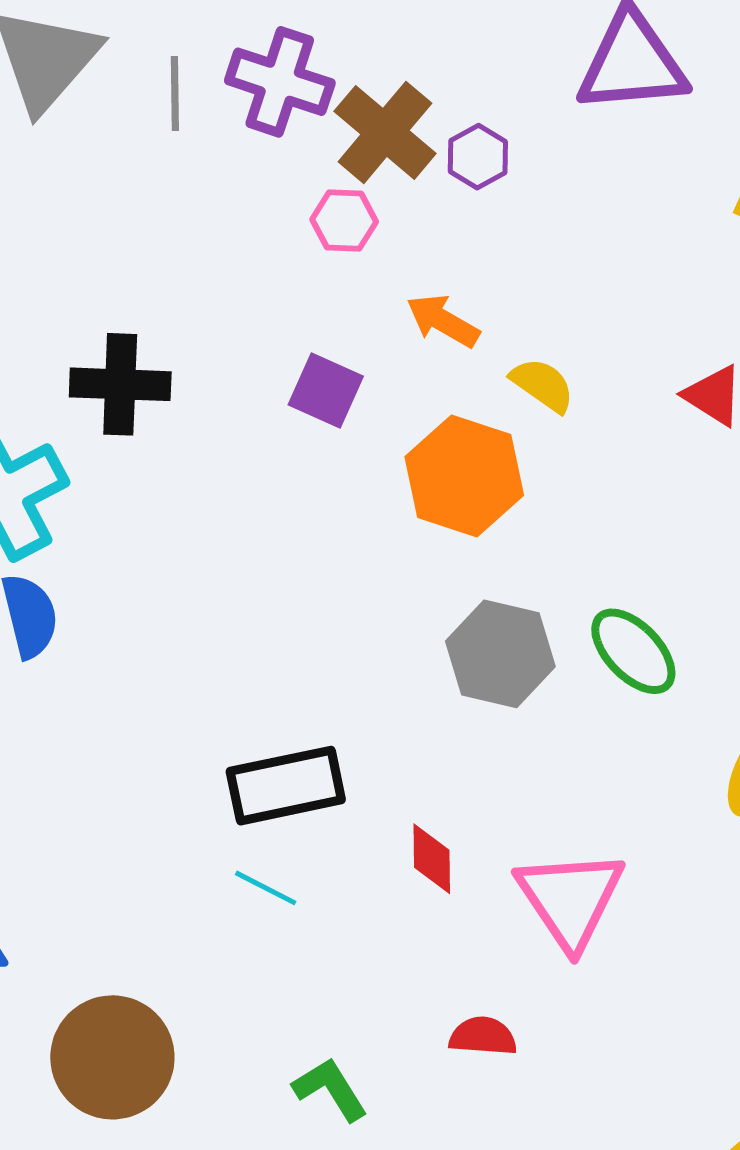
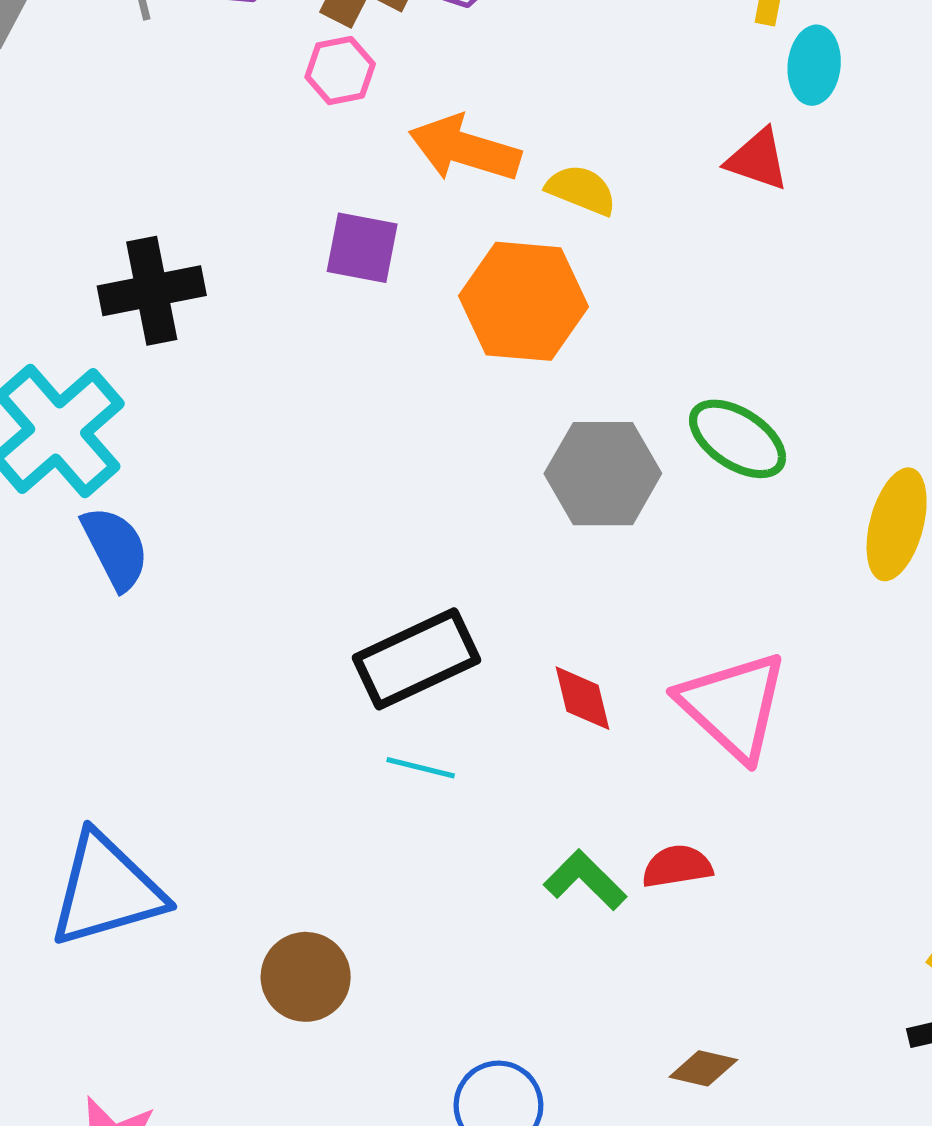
orange arrow: (443, 321) -> (465, 149), size x1.4
brown circle: (112, 1057) -> (306, 977), size x0.7
green L-shape: (330, 1089) -> (585, 880), moved

